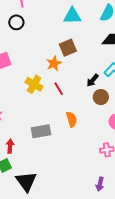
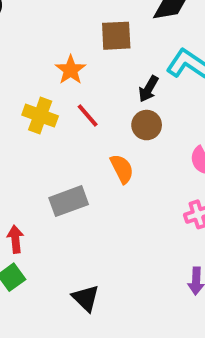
brown square: (68, 48) -> (116, 36), moved, turned 30
brown circle: (101, 97) -> (147, 125), moved
black triangle: (26, 181) -> (86, 298), moved, size x0.7

